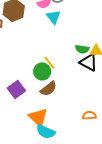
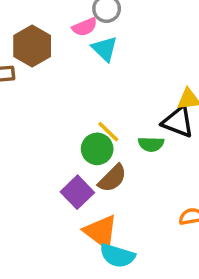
green semicircle: (82, 49) -> (151, 144), moved
purple square: (16, 89) -> (77, 192), moved

